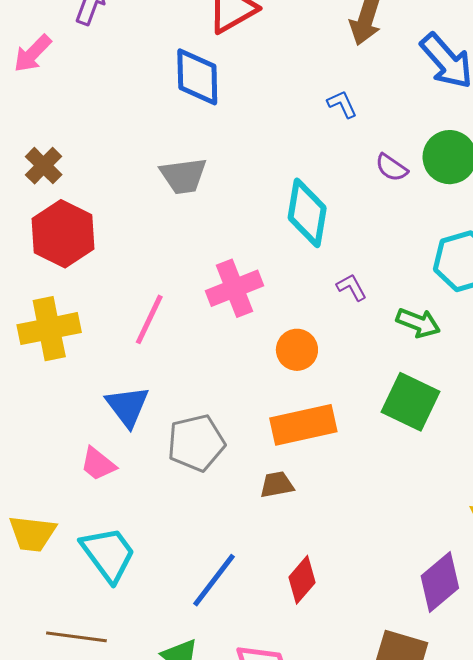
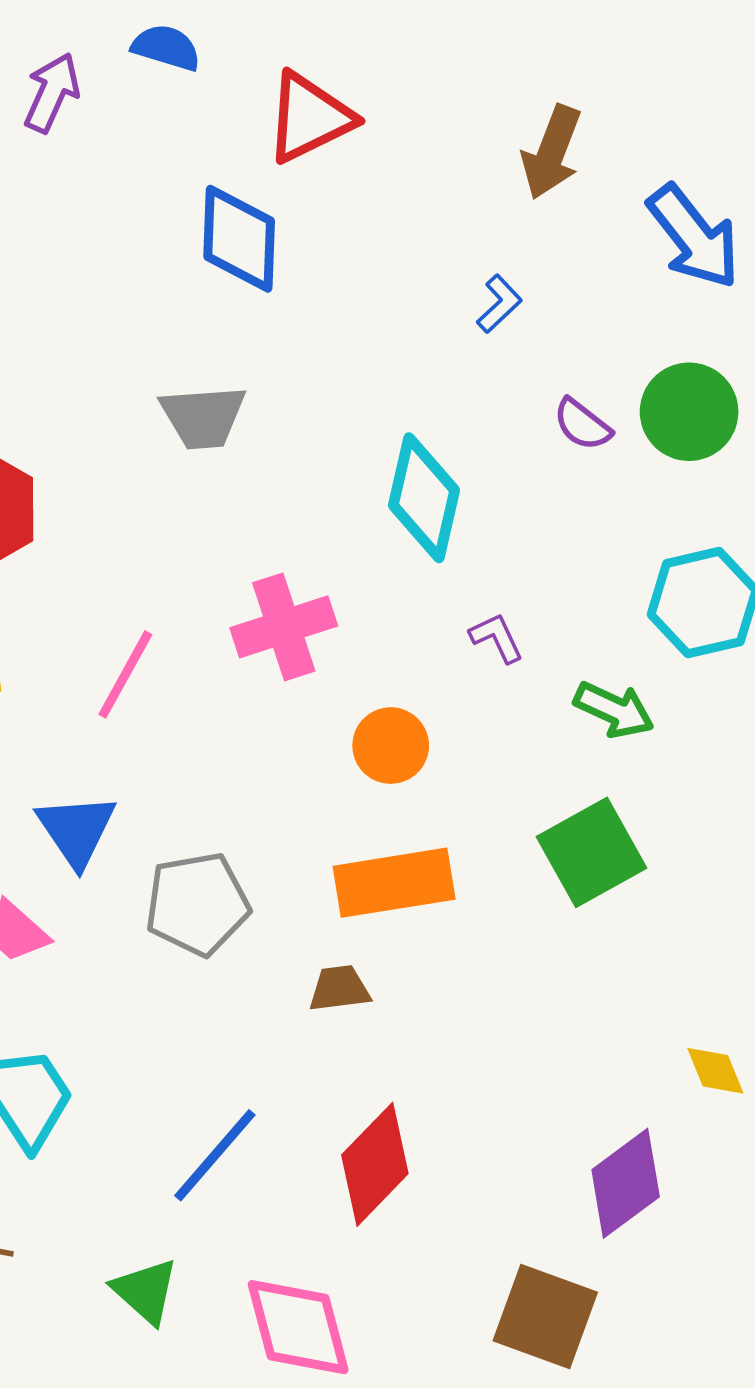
blue L-shape: (342, 104) -> (499, 304), turned 68
green square: (411, 402) -> (592, 852), turned 32
red diamond: (302, 580) -> (375, 1164), size x1.4

